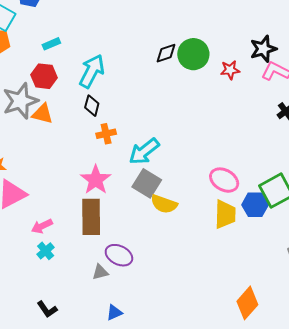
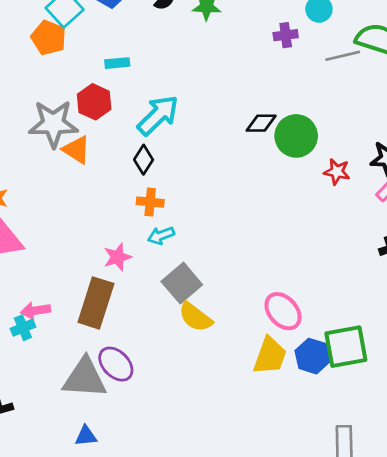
cyan arrow: (144, 151) -> (161, 236), moved, size x0.6
pink star: (96, 180) -> (117, 257), size x0.7
pink arrow: (42, 226) -> (36, 311), moved
gray triangle: (100, 272) -> (85, 378), size x2.0

